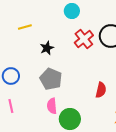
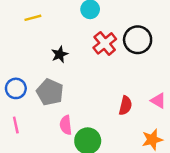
yellow line: (25, 27) -> (33, 18), moved
gray pentagon: (51, 79) -> (50, 92), moved

